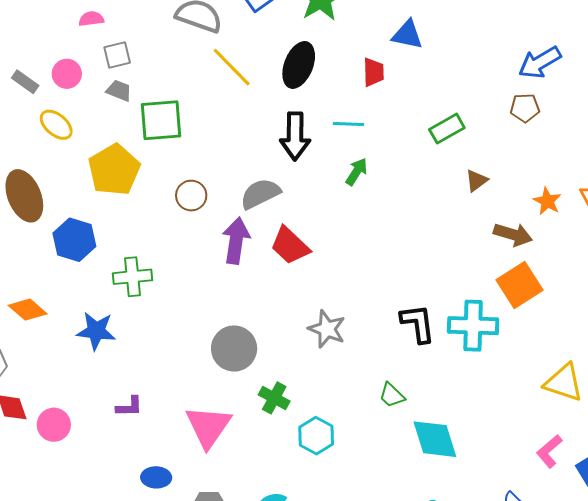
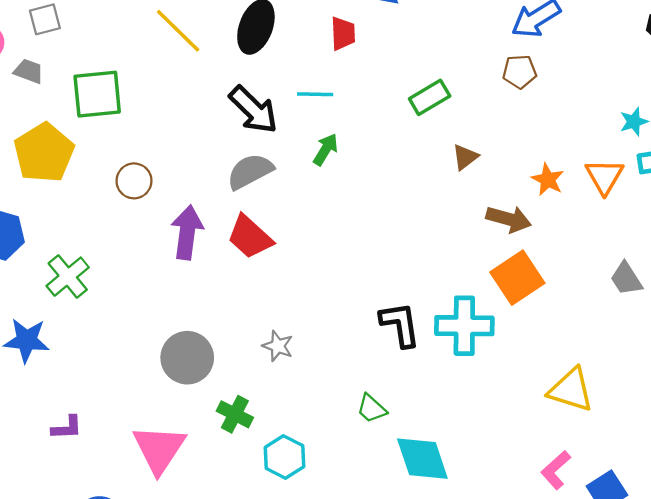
gray trapezoid: (119, 91) -> (29, 71), moved
black arrow: (295, 136) -> (253, 110), turned -45
gray semicircle: (260, 194) -> (250, 171), moved
green cross: (133, 277) -> (68, 277), turned -33
gray star: (327, 329) -> (278, 346), moved, size x0.7

